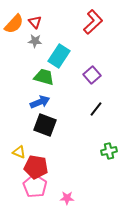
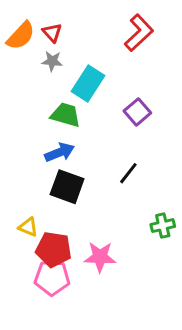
black line: (96, 109) -> (128, 173), moved
pink pentagon: (35, 186) -> (52, 278), turned -30
pink star: (67, 198) -> (100, 257), moved, size x1.5

